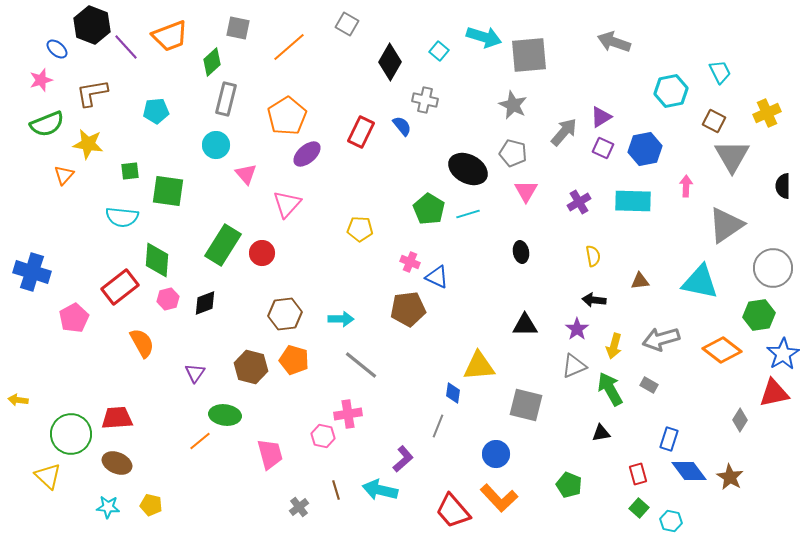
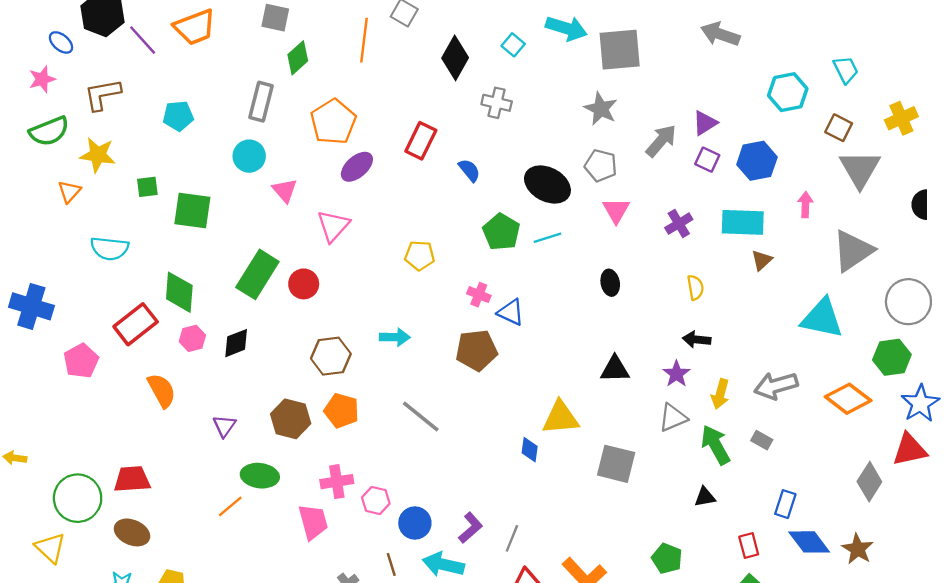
orange line: (289, 47) -> (364, 40), moved, turned -42
green diamond: (212, 62) -> (298, 58), moved
blue semicircle: (402, 126) -> (469, 170), moved
cyan semicircle: (122, 217) -> (110, 248), moved
brown triangle: (640, 281) -> (762, 260), moved, turned -36
cyan arrow: (341, 319) -> (395, 337), moved
pink cross: (348, 414) -> (337, 482), moved
gray diamond: (740, 420) -> (869, 482), size x1.4
gray line: (438, 426) -> (512, 538), moved
blue circle: (496, 454) -> (415, 523), moved

